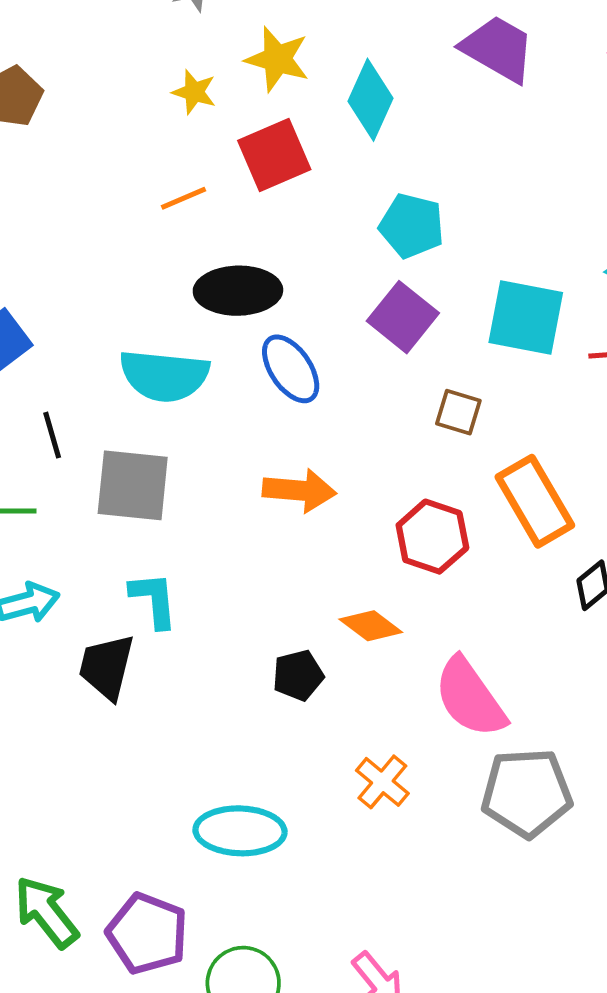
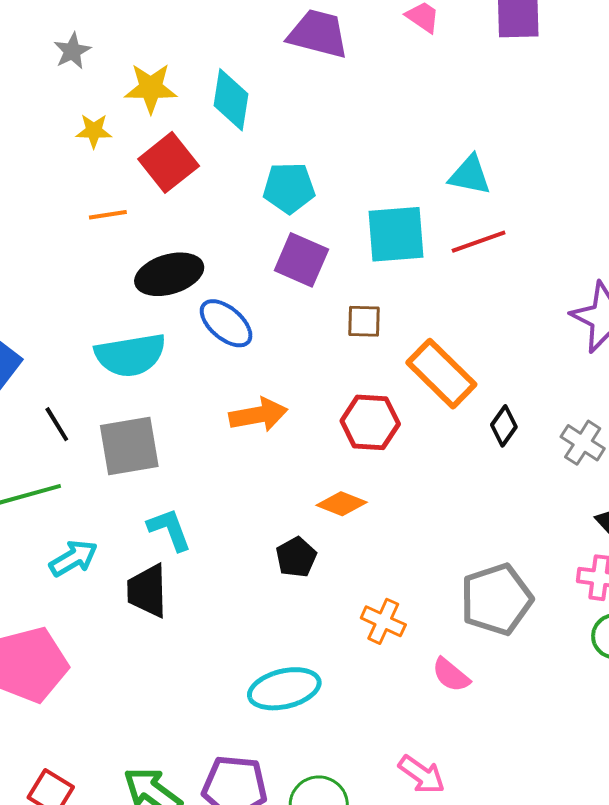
orange line: (183, 198) -> (108, 215), turned 30
pink semicircle: (470, 698) -> (451, 675), moved, size x0.6

